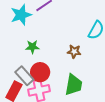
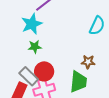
cyan star: (21, 15) -> (32, 24), moved
brown star: (74, 52) -> (88, 62), moved

